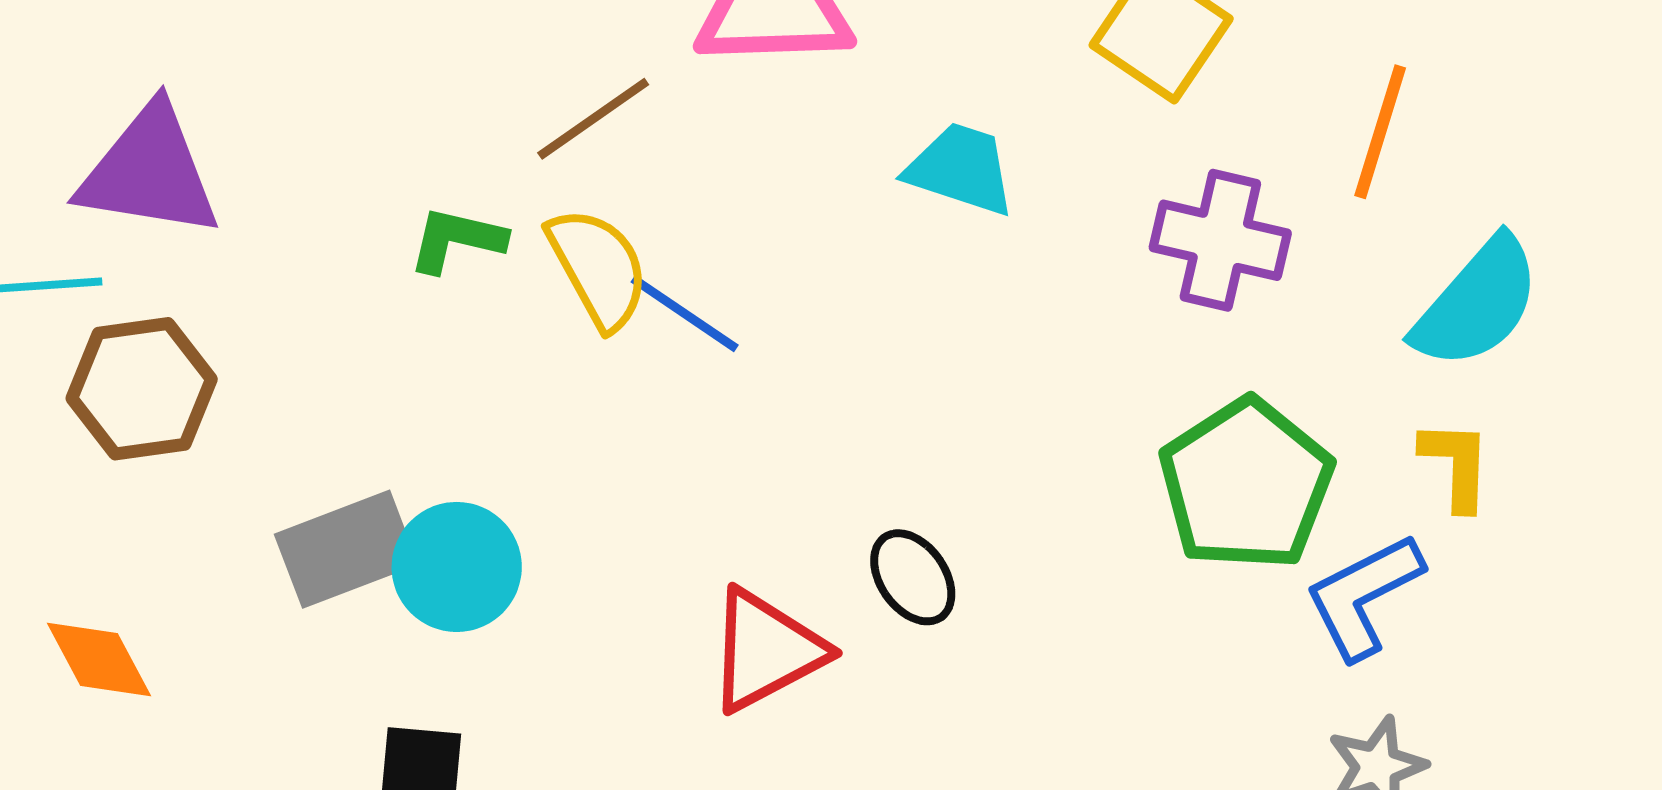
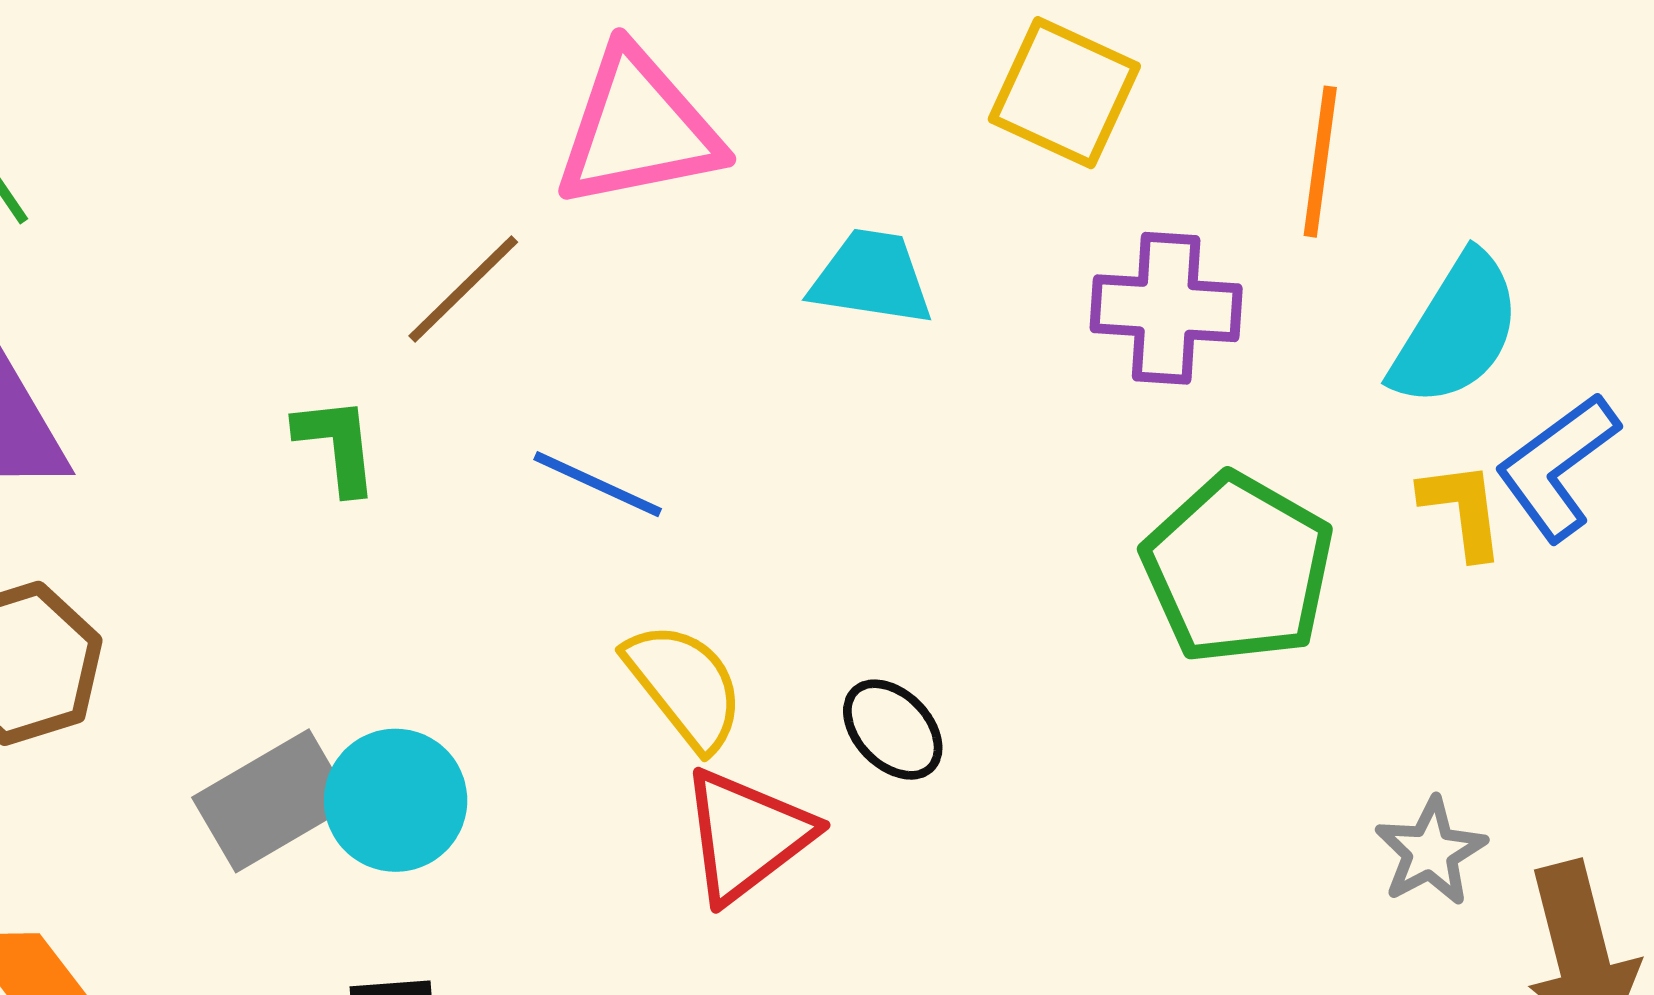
green L-shape: (457, 240) -> (337, 445), turned 80
yellow semicircle: (598, 268) -> (685, 686), moved
blue L-shape: (1364, 596) -> (1557, 467), moved

